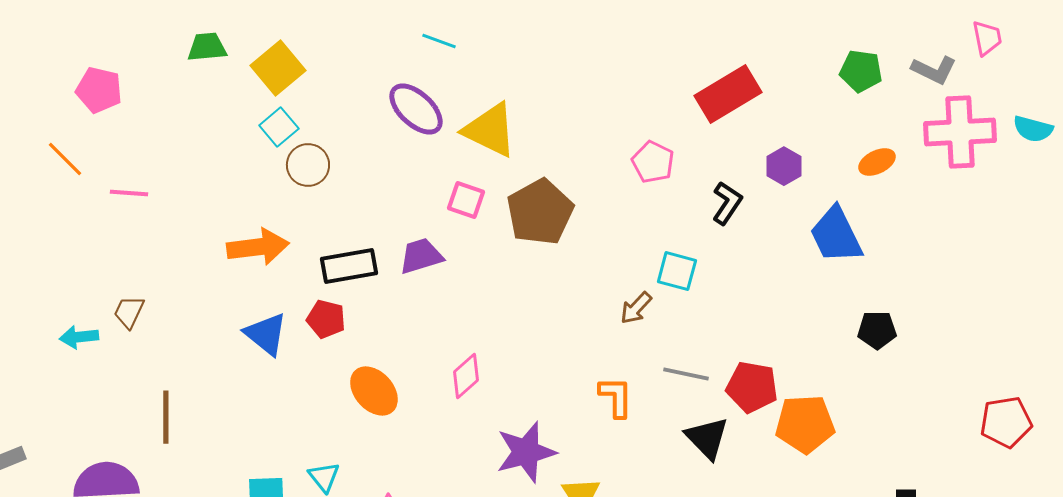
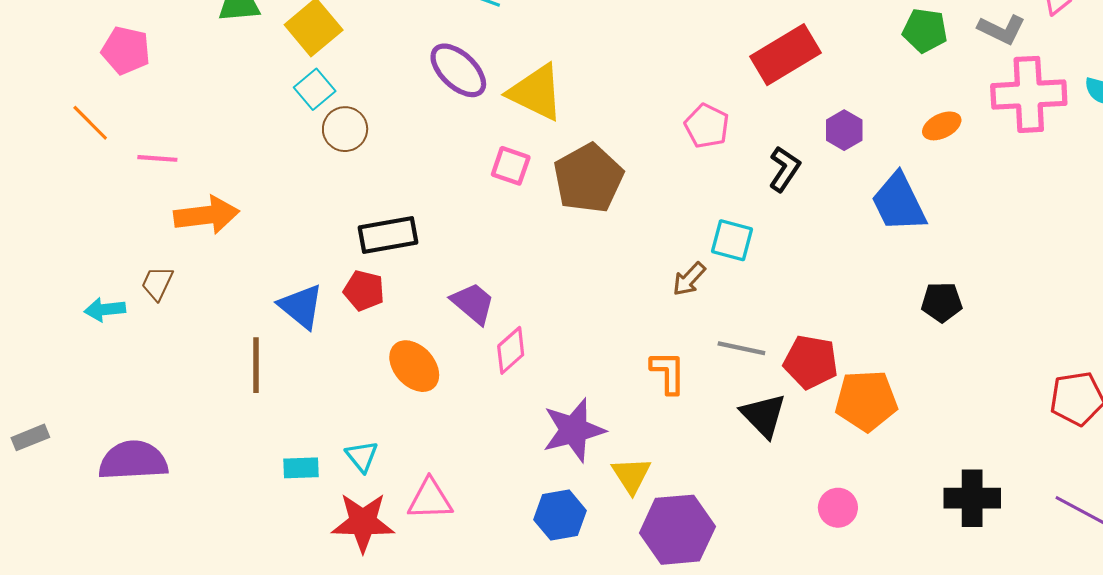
orange arrow: (258, 247) -> (207, 215), moved
purple trapezoid: (421, 256) -> (473, 303), moved, turned 57
brown line: (166, 417) -> (256, 365), moved

